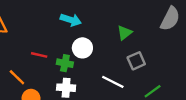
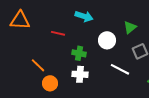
white circle: (82, 48) -> (107, 40), moved
red line: (39, 55) -> (58, 33), moved

